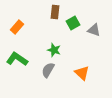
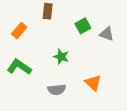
brown rectangle: (55, 12) -> (48, 11), moved
gray semicircle: (48, 70) -> (57, 90), moved, turned -126

